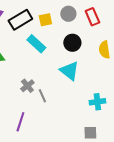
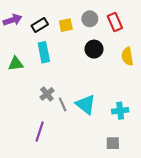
black rectangle: (20, 20) -> (40, 25), size x0.7
cyan rectangle: (36, 44) -> (44, 52), moved, turned 36
cyan triangle: (69, 71) -> (86, 104), moved

